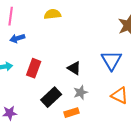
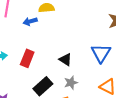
blue arrow: (17, 38) -> (30, 21), moved

